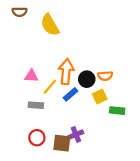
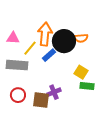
black circle: (87, 79) -> (64, 41), size x1.5
yellow square: (100, 96) -> (81, 72), moved, turned -32
gray rectangle: (36, 105) -> (17, 65), size x1.5
green rectangle: (117, 111) -> (87, 86), moved

